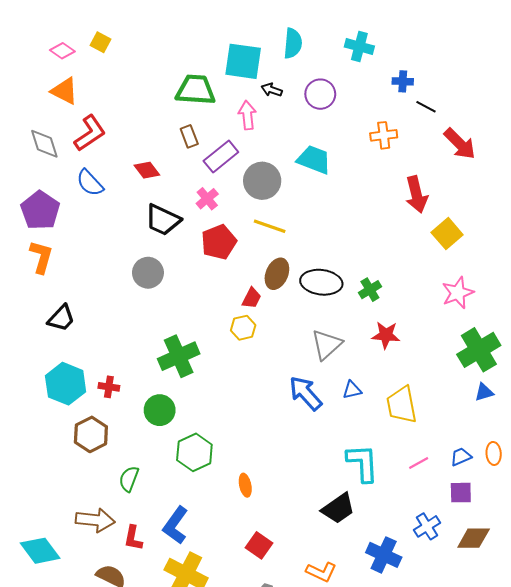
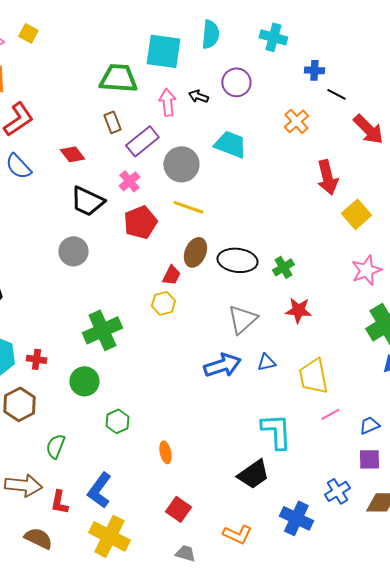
black arrow: (272, 90) -> (198, 96), moved
orange cross: (384, 135) -> (296, 121), turned -35
blue arrow: (305, 393) -> (222, 365), turned 114
green hexagon: (194, 452) -> (117, 421), size x0.7
pink line: (419, 463) -> (330, 414), moved

